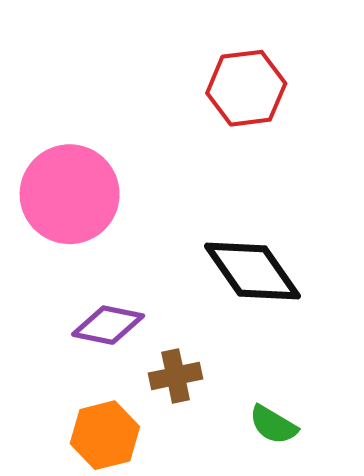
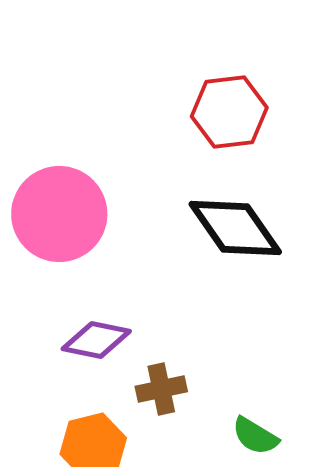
black diamond: (252, 271) -> (235, 228), moved

